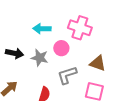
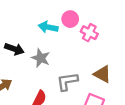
pink cross: (80, 28) -> (89, 33), size x0.7
pink circle: (61, 48) -> (70, 19), moved

